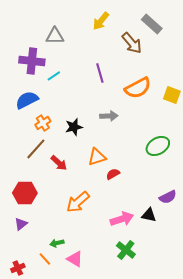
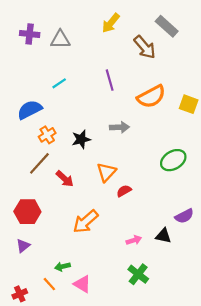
purple cross: (32, 61) -> (30, 34), moved, size x0.7
orange triangle: (97, 157) -> (106, 172), turned -30
pink arrow: (122, 219) -> (134, 240), size x0.6

